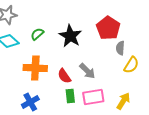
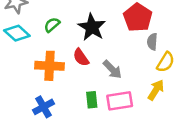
red semicircle: (64, 76) -> (81, 57), moved
yellow arrow: (123, 101) -> (156, 90), moved

